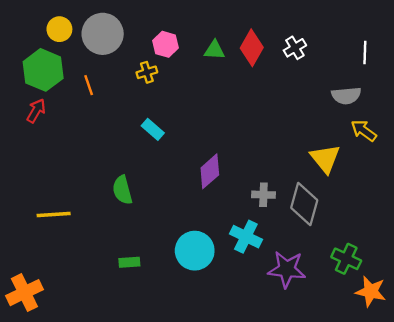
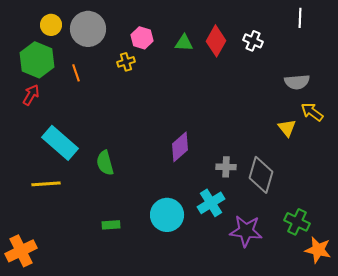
white cross: (295, 48) -> (253, 41), turned -36
white line: (365, 52) -> (300, 18), moved
cyan rectangle: (153, 129) -> (60, 143), moved, size x1.8
yellow triangle: (325, 159) -> (287, 128), moved, size x0.7
cyan cross: (246, 237) -> (211, 203), turned 32

